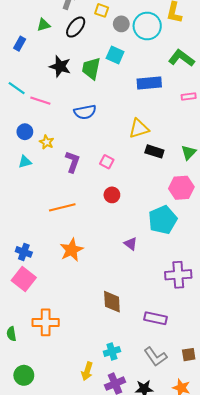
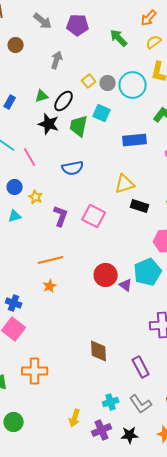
yellow square: (102, 10) -> (89, 81), moved, turned 32
green triangle: (44, 25) -> (42, 96), moved
black ellipse: (76, 27) -> (64, 101), moved
pink line: (40, 101) -> (30, 157), turned 42
pink square: (107, 162) -> (94, 216), size x1.6
red circle: (112, 195) -> (106, 275), moved, size x1.5
purple triangle: (131, 244) -> (126, 285), moved
orange star: (72, 250) -> (50, 286), moved, size x0.6
purple rectangle: (155, 318) -> (141, 367), turned 50
cyan cross: (112, 351) -> (111, 402), moved

